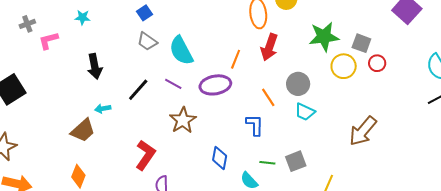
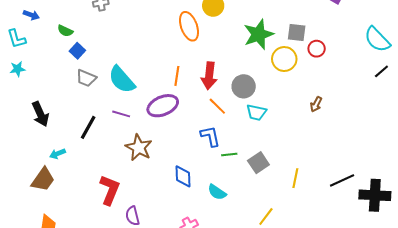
red arrow: (269, 47) -> (209, 76), moved
brown arrow: (363, 131) -> (316, 104), moved, size x0.5
green line: (267, 163) -> (229, 155), moved

